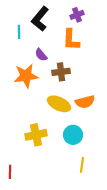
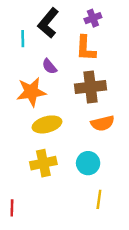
brown cross: (61, 72) -> (90, 87), moved, size x1.4
yellow ellipse: (59, 104) -> (47, 124), moved, turned -40

